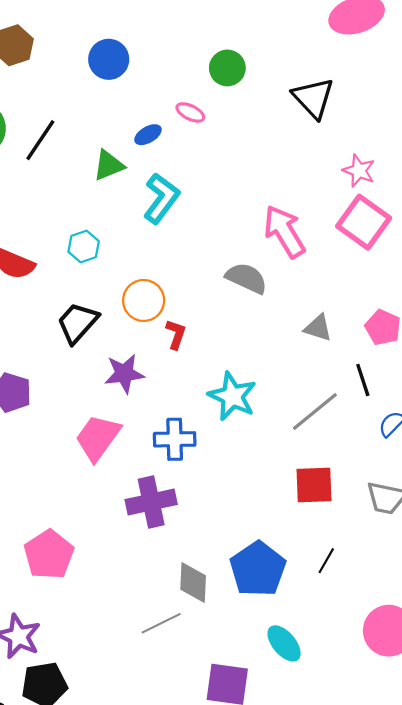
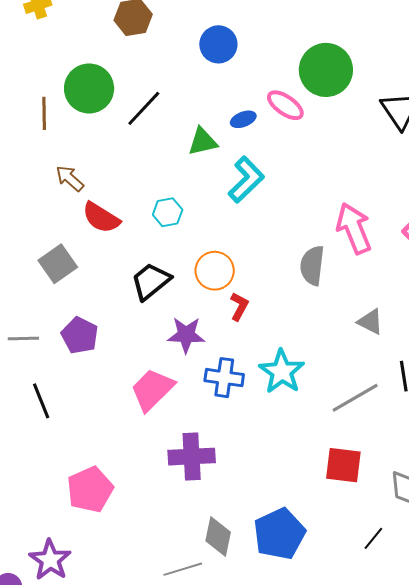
green circle: (227, 68) -> (326, 70), size x1.6
pink ellipse: (190, 112) -> (285, 105), size x1.4
gray semicircle: (246, 278) -> (312, 265), turned -117
blue cross: (175, 439) -> (224, 378), moved
black line: (326, 561) -> (373, 538), moved

